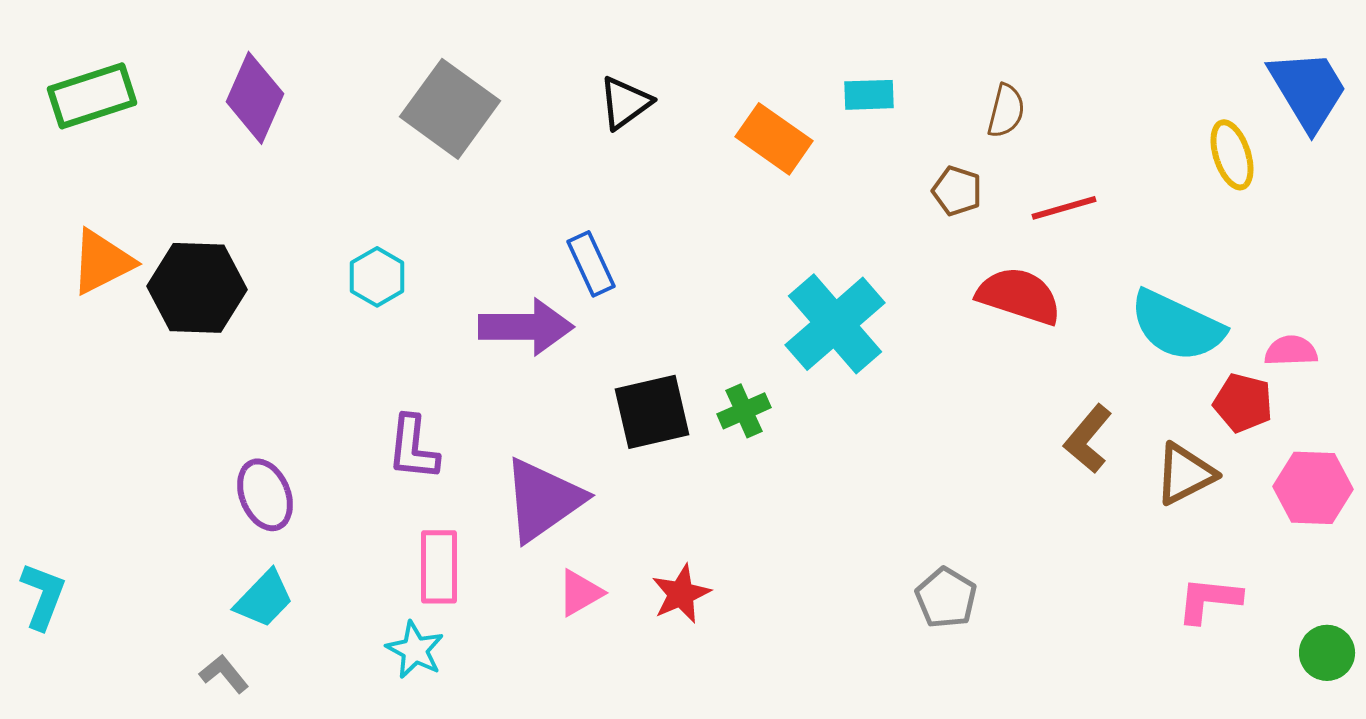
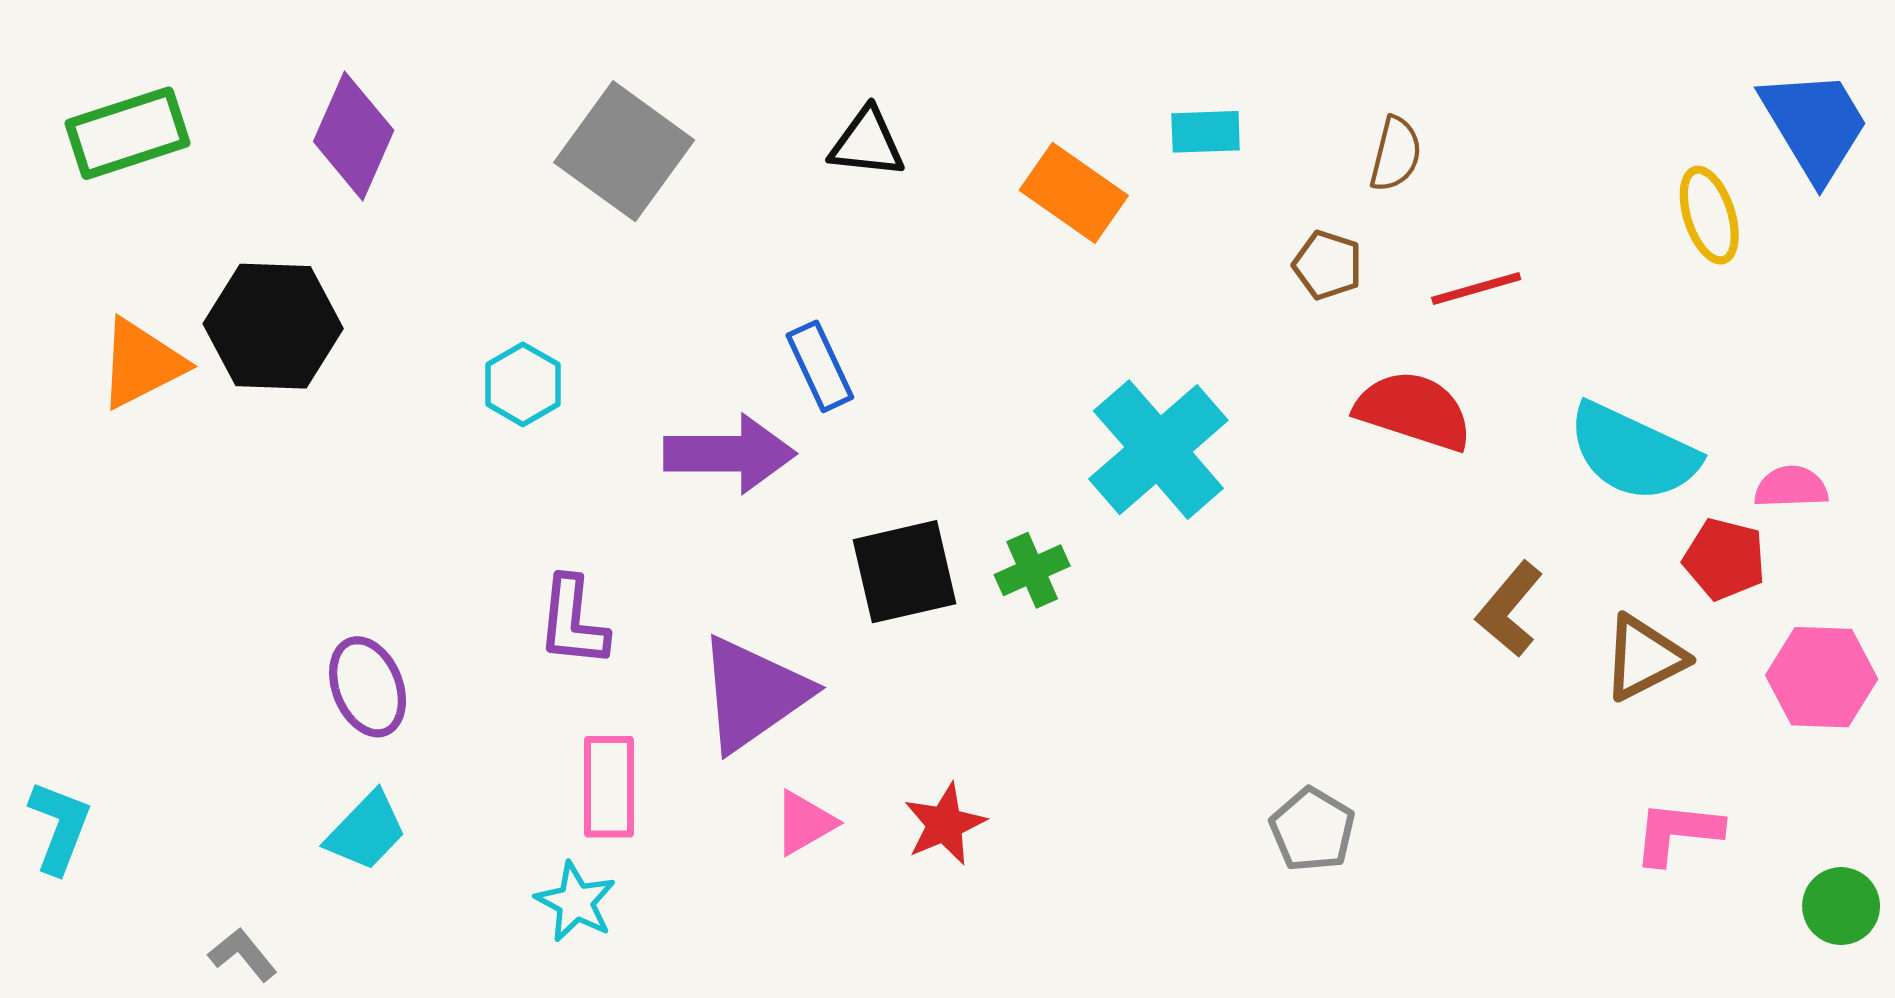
black triangle: (625, 103) -> (867, 143), turned 42
black hexagon: (197, 288) -> (273, 326), moved
gray L-shape: (224, 674) -> (243, 955), moved

